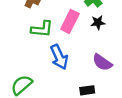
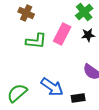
blue arrow: (59, 57) -> (52, 87), moved, turned -30

